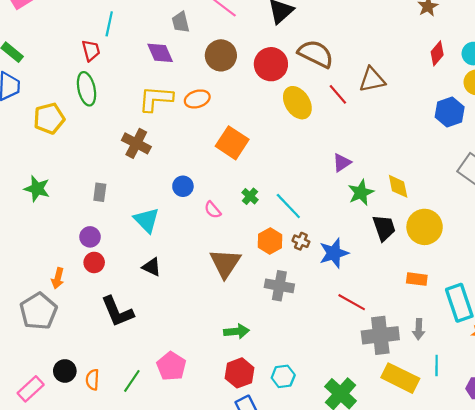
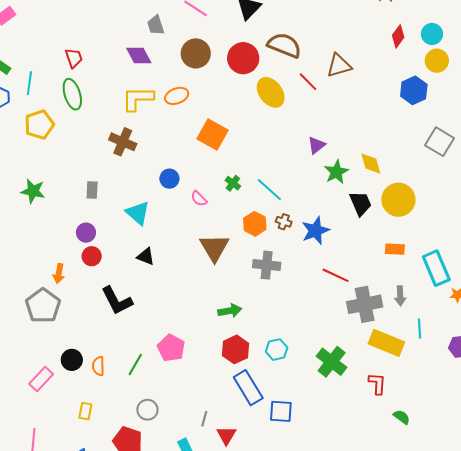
cyan line: (109, 24) -> (29, 83), moved

